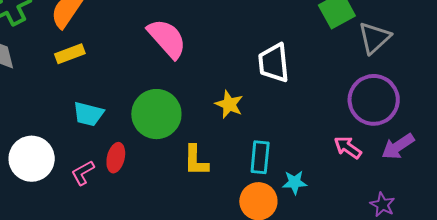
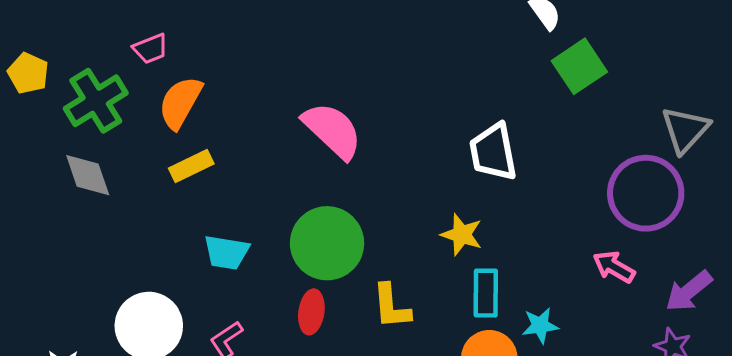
gray triangle: (374, 38) -> (685, 130), moved
yellow star: (229, 104) -> (462, 235), moved
purple arrow: (398, 146) -> (689, 291), moved
red ellipse: (116, 158) -> (311, 312), moved

